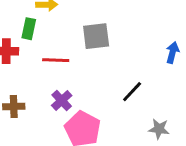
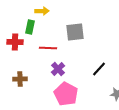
purple cross: (62, 101) -> (58, 69), moved

